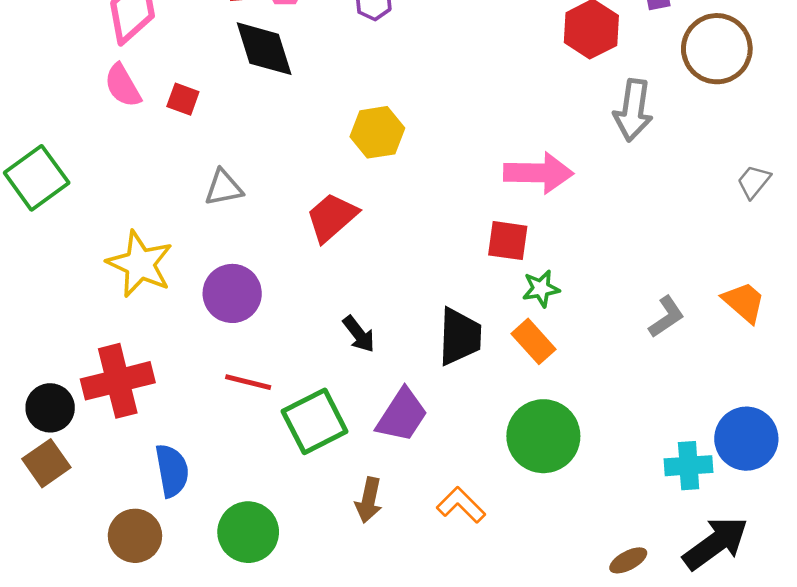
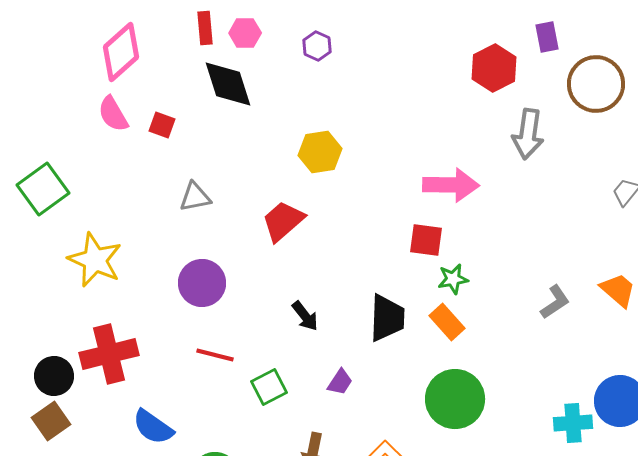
yellow star: (140, 264) -> (95, 260), moved
purple trapezoid: (402, 415) -> (340, 382), size x0.6
green square: (315, 421) -> (269, 387), size x0.7
blue semicircle: (172, 471) -> (153, 427), turned 135

